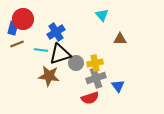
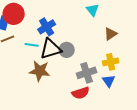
brown triangle: (120, 39) -> (111, 34), turned -32
gray circle: (76, 63) -> (67, 50), moved
yellow cross: (95, 63) -> (111, 62), moved

